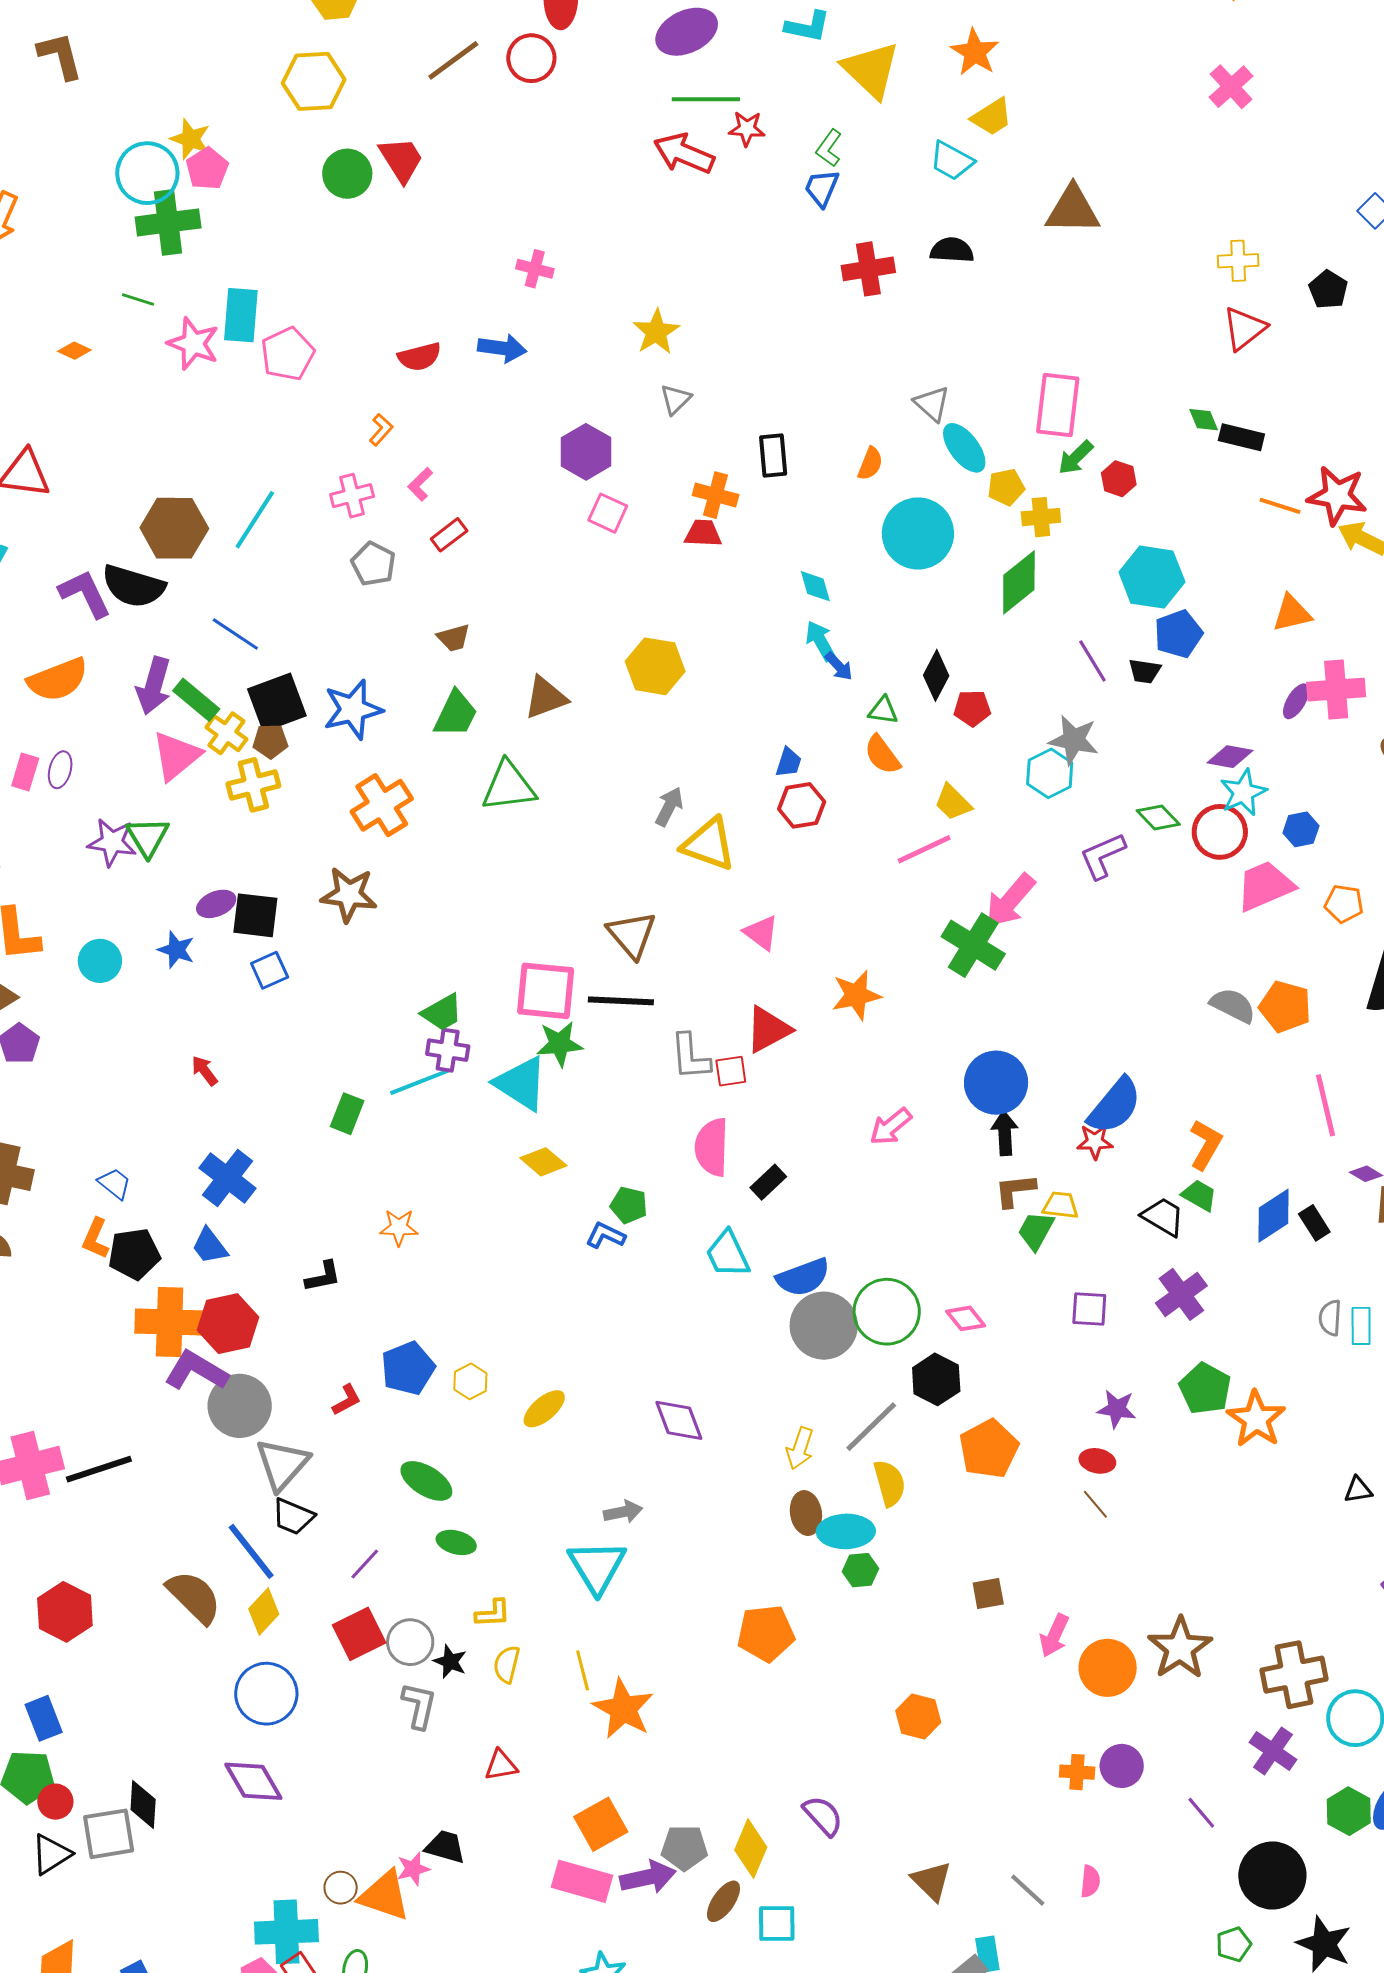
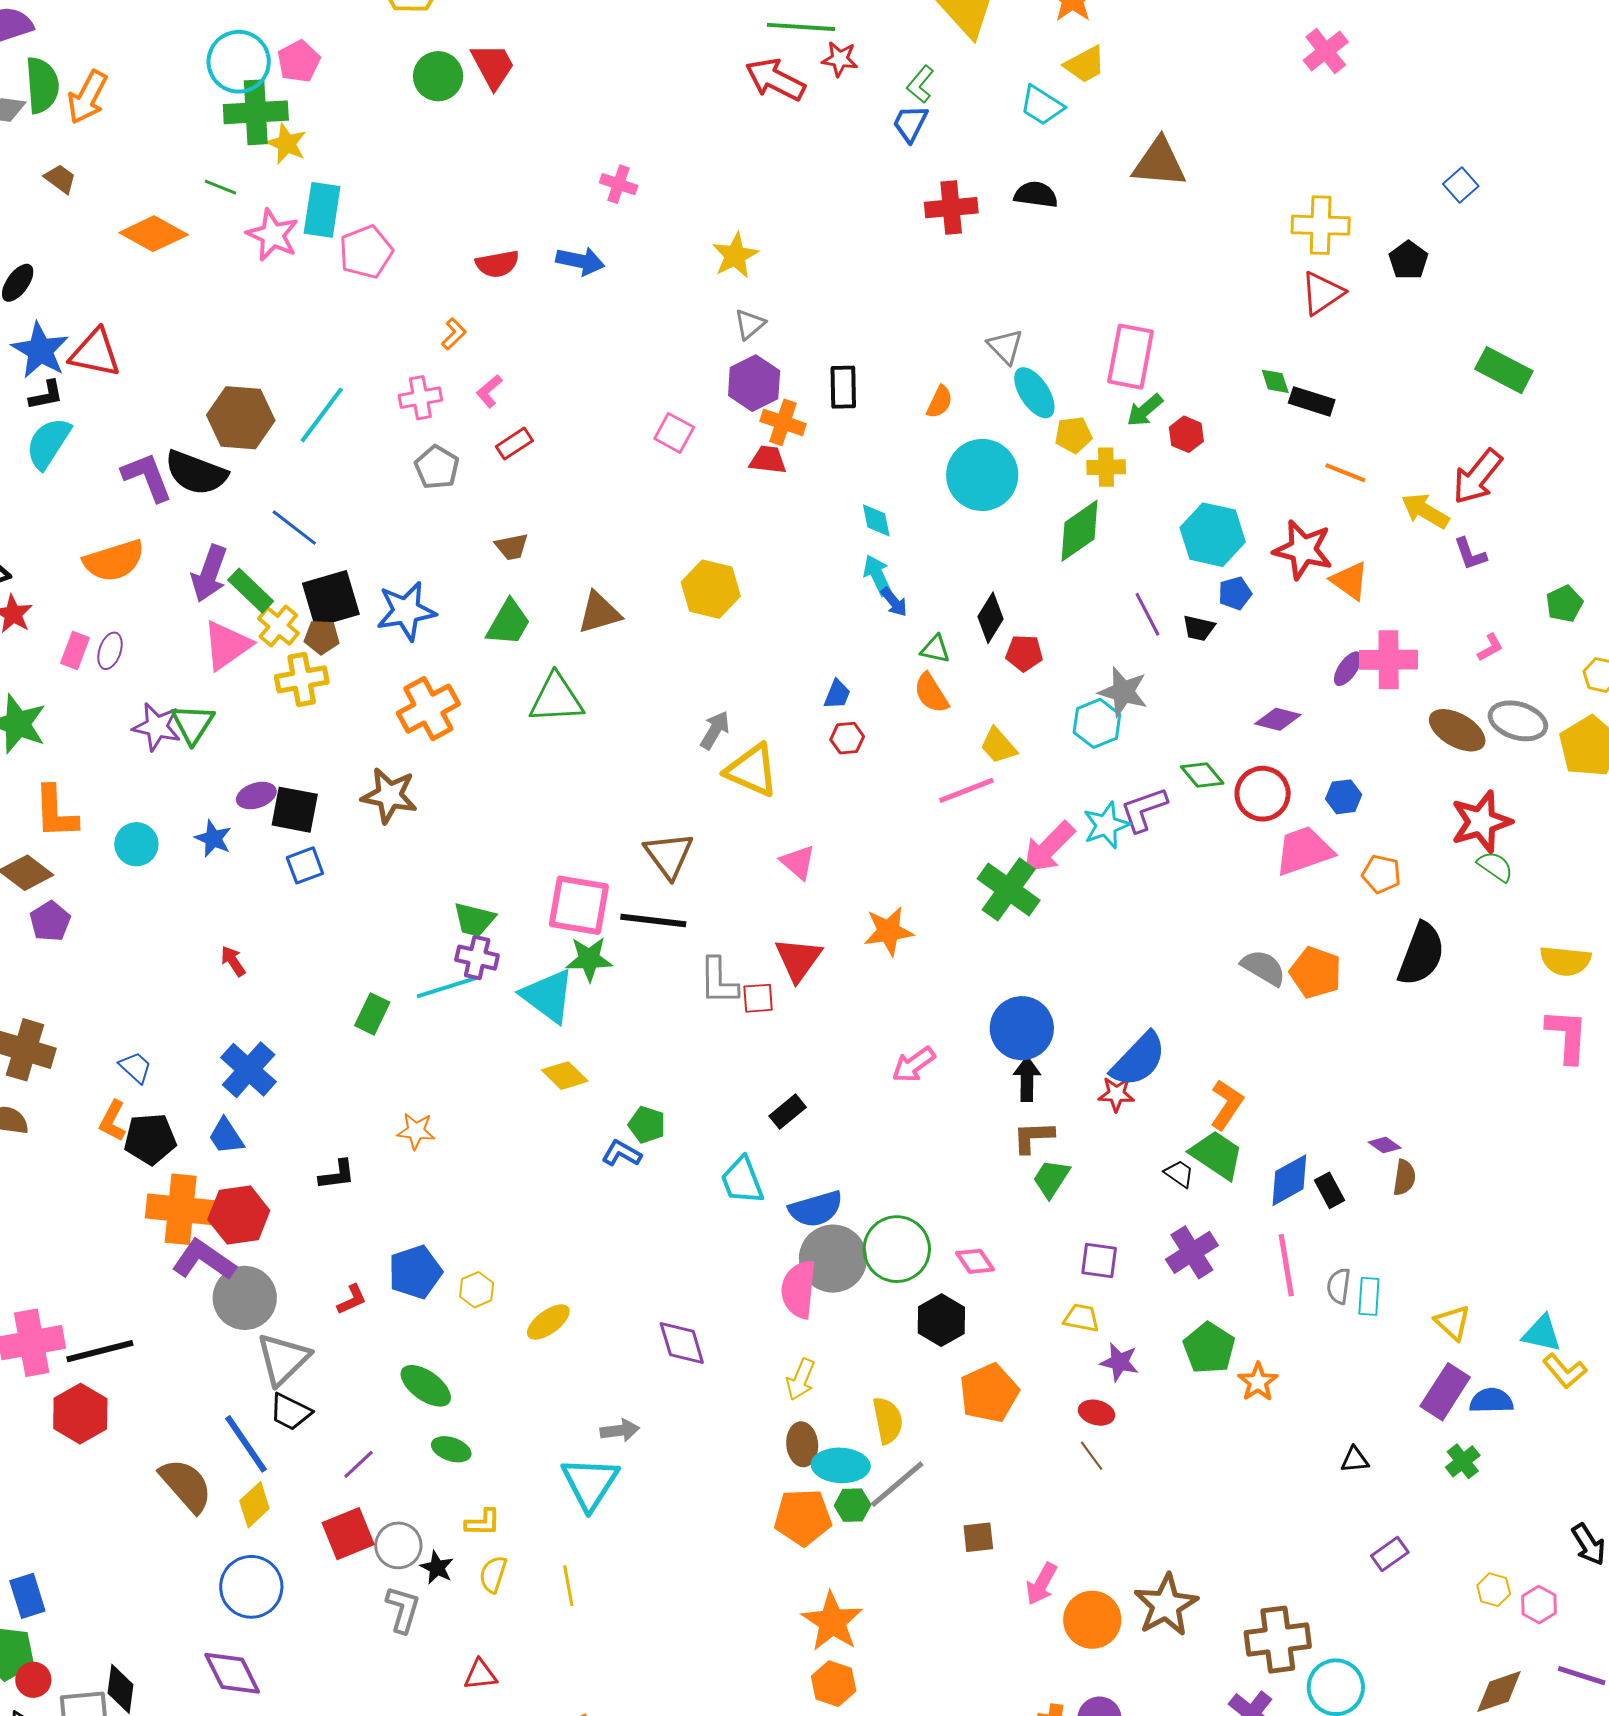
yellow star: (190, 139) -> (287, 144), moved
yellow cross: (1238, 261) -> (1321, 225), size x1.4
orange diamond: (74, 351) -> (154, 234), size x2.0
purple hexagon: (586, 452) -> (754, 383), moved
red star: (1337, 496) -> (1303, 550), moved
orange triangle: (1292, 613) -> (1350, 581), turned 45
blue pentagon: (1178, 634) -> (1235, 593), size x0.7
cyan star: (1243, 793) -> (1106, 825), moved
red hexagon: (802, 805) -> (847, 738), size x0.7
green trapezoid: (442, 1012) -> (474, 920), turned 39
red triangle: (768, 1029) -> (798, 959), turned -30
pink line: (1326, 1105) -> (1286, 1265), moved
pink semicircle: (712, 1147) -> (799, 1289), moved
green trapezoid: (1199, 1195) -> (1217, 1155), size x1.5
yellow trapezoid: (1061, 1205) -> (1081, 1318), moved
black trapezoid: (1163, 1217) -> (1179, 1174), size x0.7
orange star: (1256, 1419) -> (1258, 1382), size x0.7
gray line: (871, 1427) -> (897, 1484), moved
red hexagon: (65, 1612) -> (80, 1414), moved
orange pentagon: (766, 1633) -> (803, 1517), moved
orange star: (623, 1709) -> (832, 1622), moved
orange hexagon: (918, 1717) -> (834, 1684), moved

